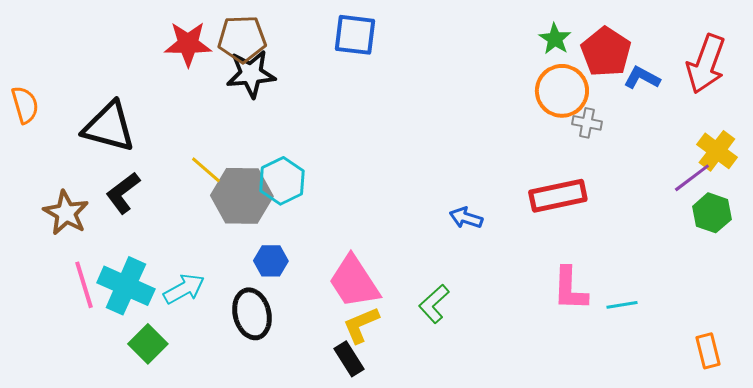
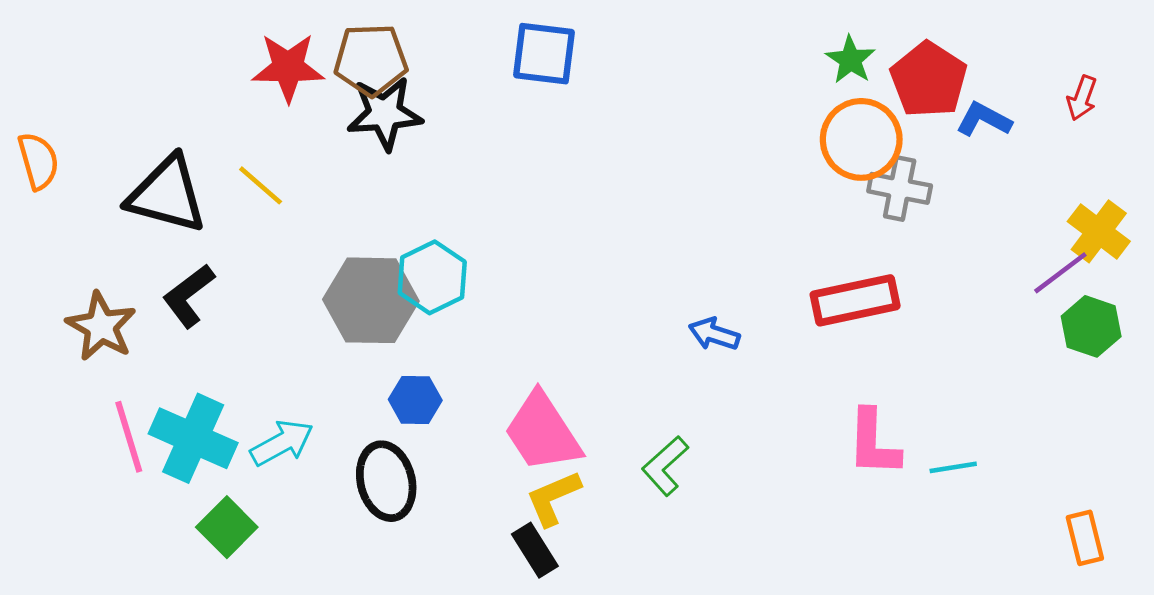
red arrow: (706, 64) -> (1082, 98), size x0.5
gray cross: (587, 123) -> (900, 188), size x1.4
yellow line: (206, 170) -> (261, 185), moved

